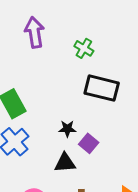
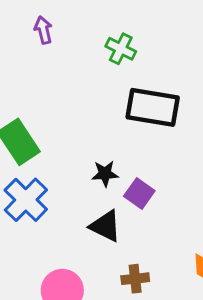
purple arrow: (34, 32) -> (43, 30), size x0.6
black triangle: (65, 163) -> (105, 226), turned 35

